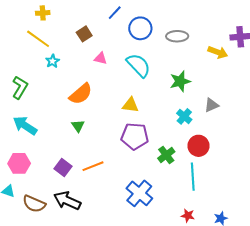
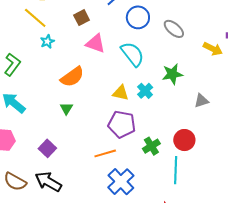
gray ellipse: (177, 36) -> (174, 29), turned 35
pink triangle: (101, 58) -> (95, 43), size x1.5
cyan cross: (184, 116) -> (145, 91), moved
orange line: (93, 166) -> (105, 153), moved

